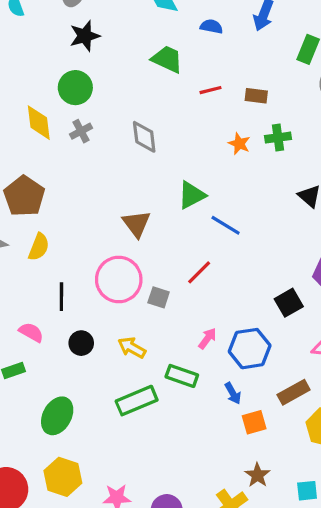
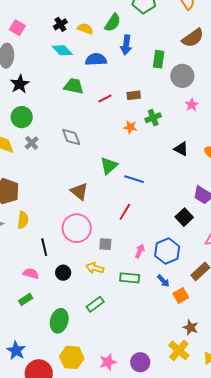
blue semicircle: (211, 26) -> (96, 59), size x1.5
gray square: (159, 297) -> (105, 244), moved
green rectangle: (137, 401) -> (95, 304), moved, size x0.7

